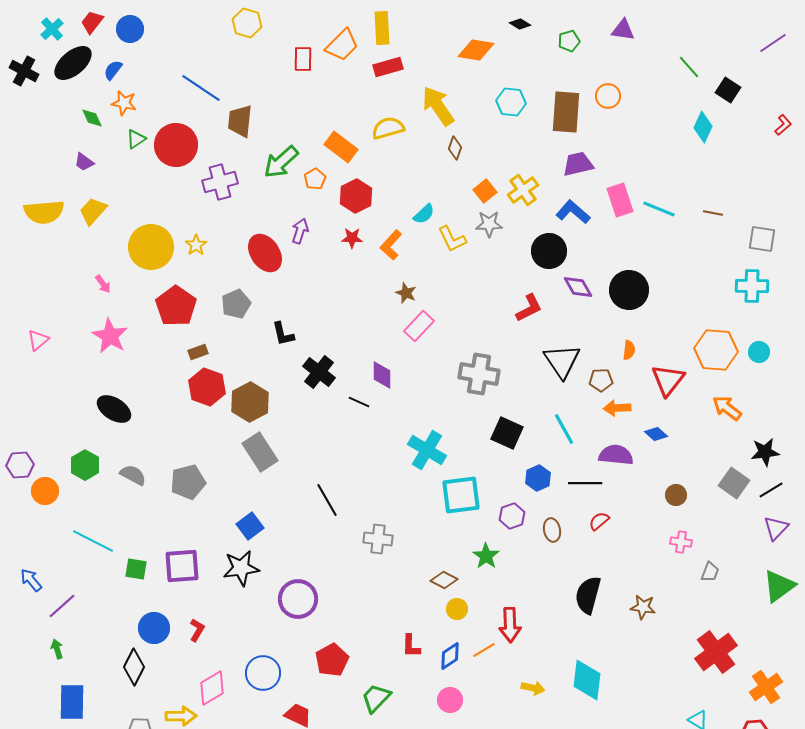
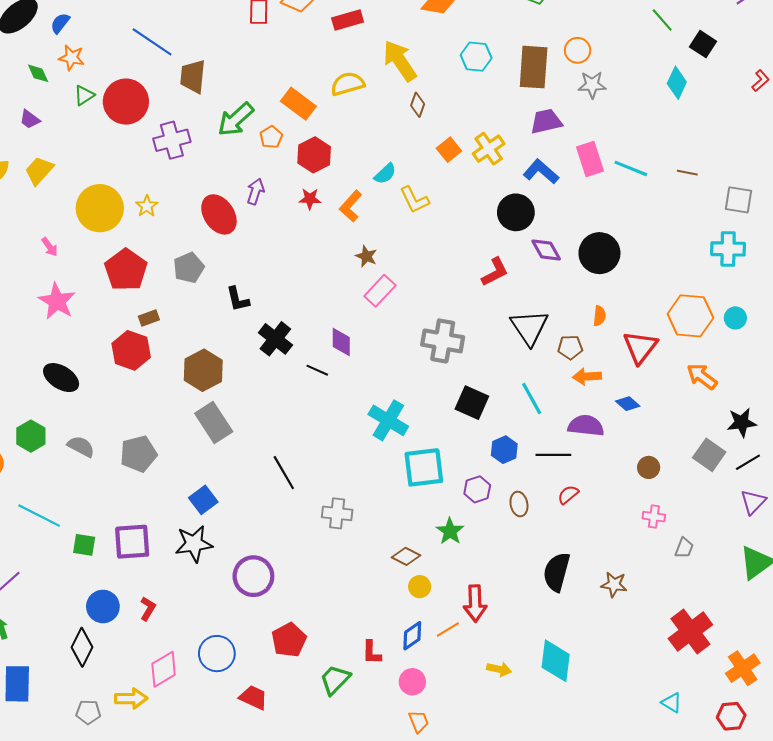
gray star: (489, 224) -> (592, 85), moved
red hexagon: (207, 387) -> (131, 350), moved
red L-shape: (411, 646) -> (372, 652), moved

